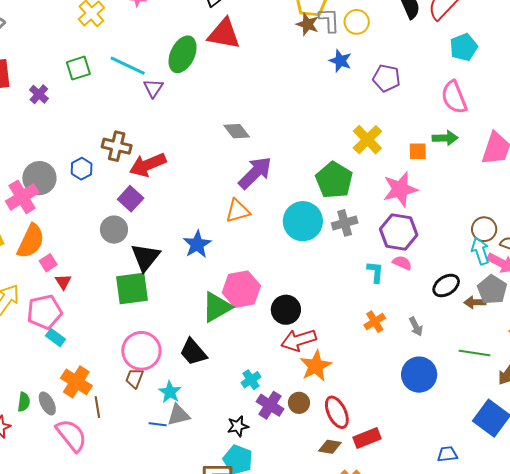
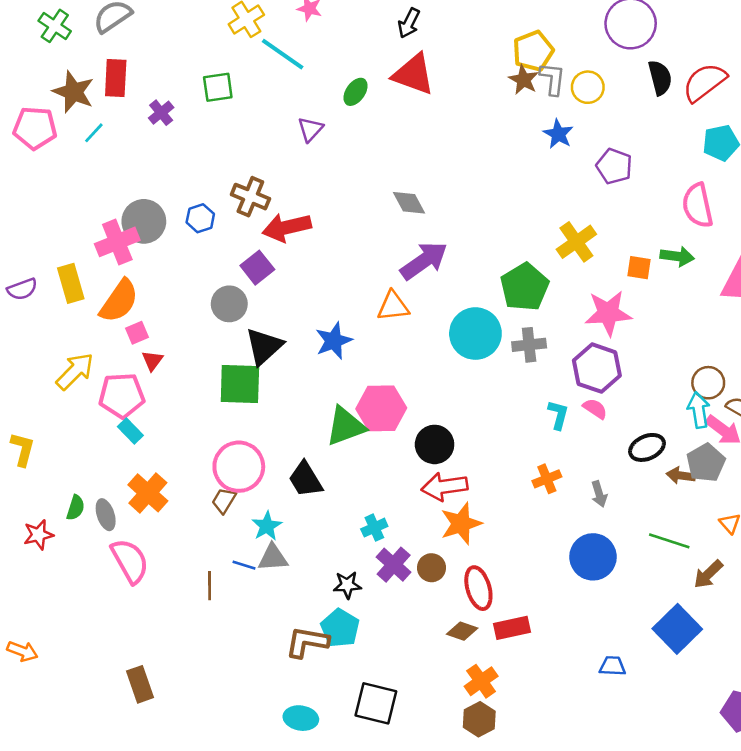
green ellipse: (183, 54) -> (356, 92), size x0.6
cyan line: (128, 66) -> (283, 54), moved
brown line: (97, 407) -> (210, 586), moved

